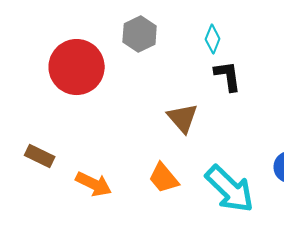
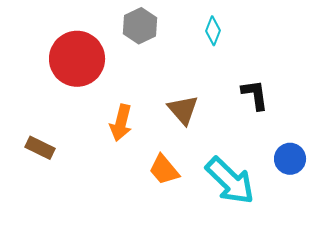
black L-shape: (228, 76) -> (255, 95), moved
orange arrow: (94, 184) -> (121, 123), moved, turned 78

